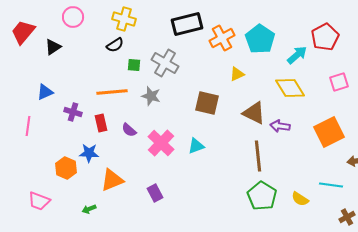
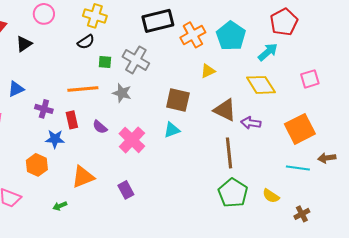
red pentagon: (325, 37) -> (284, 22), moved
cyan triangle: (196, 146) -> (172, 130), moved
blue star: (89, 153) -> (55, 139), moved
cyan line: (331, 185) -> (298, 168), moved
brown cross: (347, 217) -> (302, 214), moved

